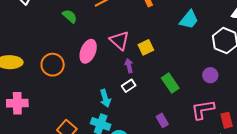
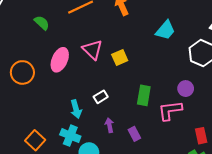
purple arrow: (129, 66) -> (109, 125), moved
green rectangle: (170, 83) -> (144, 95), turned 42
pink L-shape: (203, 110) -> (170, 110), moved

